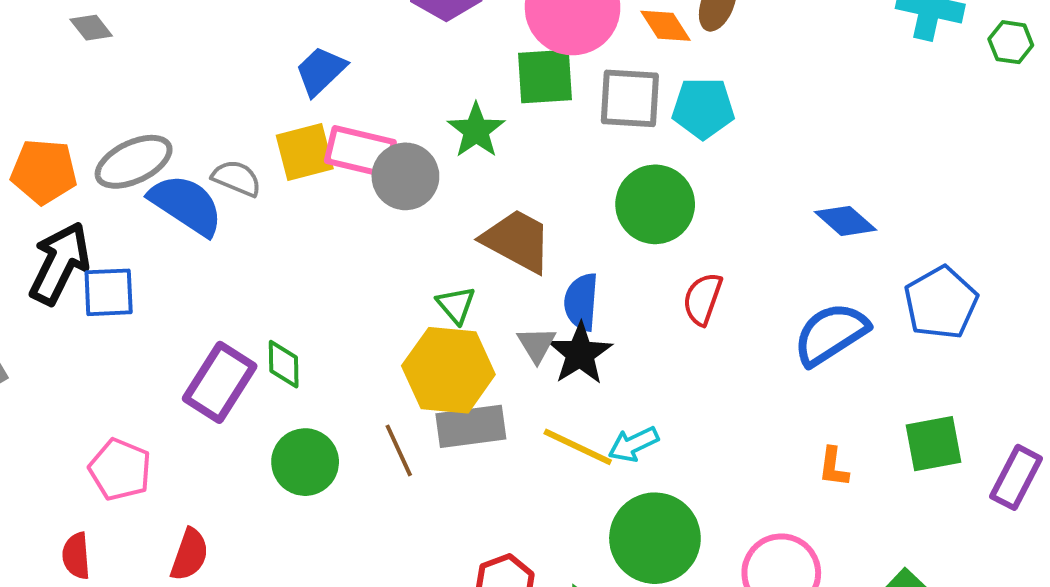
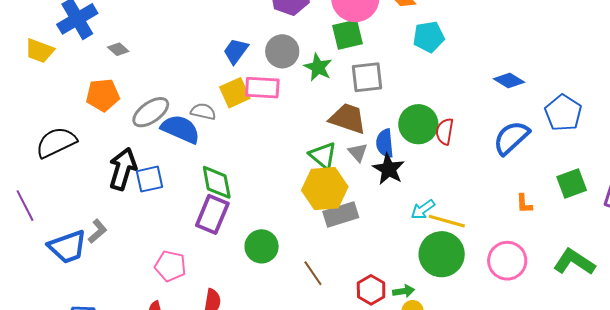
gray square: (630, 98) -> (367, 77), moved
orange pentagon: (44, 172) -> (103, 95), moved
gray circle: (405, 176) -> (282, 51), moved
green circle: (655, 204) -> (418, 124), moved
green triangle: (456, 305) -> (323, 156), size x1.4
gray triangle: (536, 345) -> (358, 152), moved
green diamond: (284, 364) -> (217, 182), moved, size x1.5
yellow line: (578, 447) -> (447, 221), moved
brown line: (399, 450) -> (313, 273), moved

